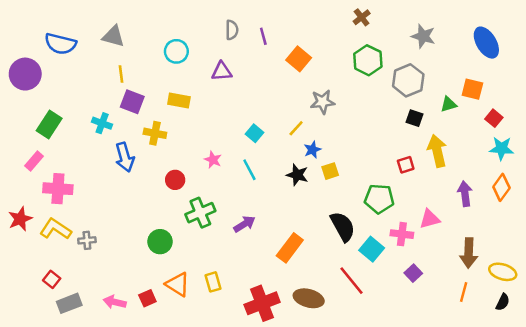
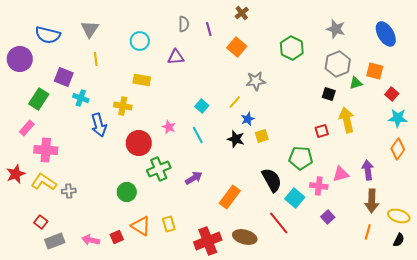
brown cross: (362, 17) -> (242, 13), moved
gray triangle: (113, 36) -> (90, 29), turned 48
gray hexagon: (408, 80) -> (338, 64), moved
purple square: (132, 102) -> (64, 77), moved
red circle: (175, 180) -> (139, 143), size x1.6
purple arrow: (465, 194) -> (368, 170), moved

